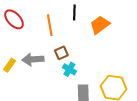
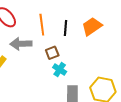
black line: (74, 12) -> (66, 28), moved
gray arrow: (33, 59) -> (21, 44), moved

